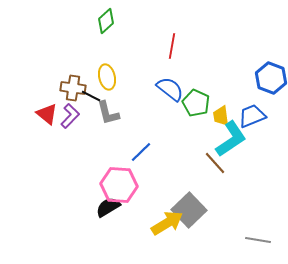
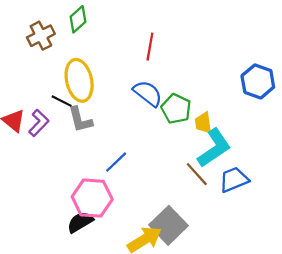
yellow ellipse: (107, 77) -> (79, 80), size x1.5
brown cross: (73, 88) -> (41, 36), moved, turned -35
blue trapezoid: (252, 116) -> (234, 180), moved

